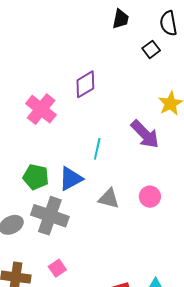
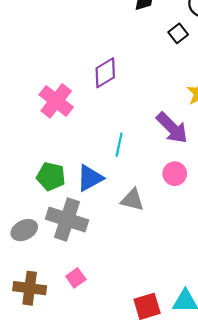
pink circle: (150, 197) -> (175, 174), moved

